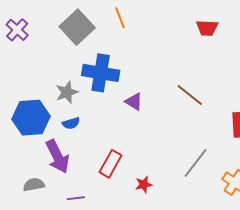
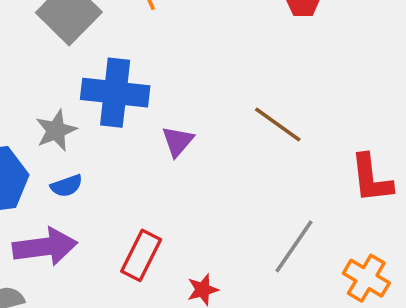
purple triangle: (134, 102) -> (178, 141), turned 42
purple arrow: (57, 156) -> (45, 247), turned -68

